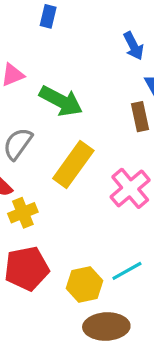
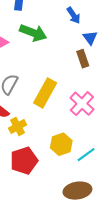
green arrow: (61, 101) -> (33, 33), moved
yellow hexagon: (84, 285) -> (61, 144), moved

